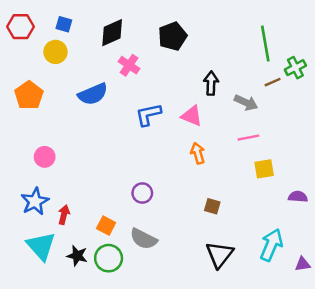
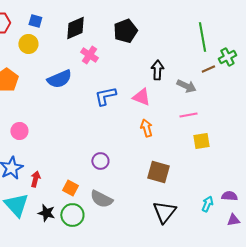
purple semicircle: (298, 197) -> (229, 196), moved
brown square: (212, 206) -> (158, 172), size x1.6
cyan arrow: (271, 245) -> (207, 204), size x0.6

